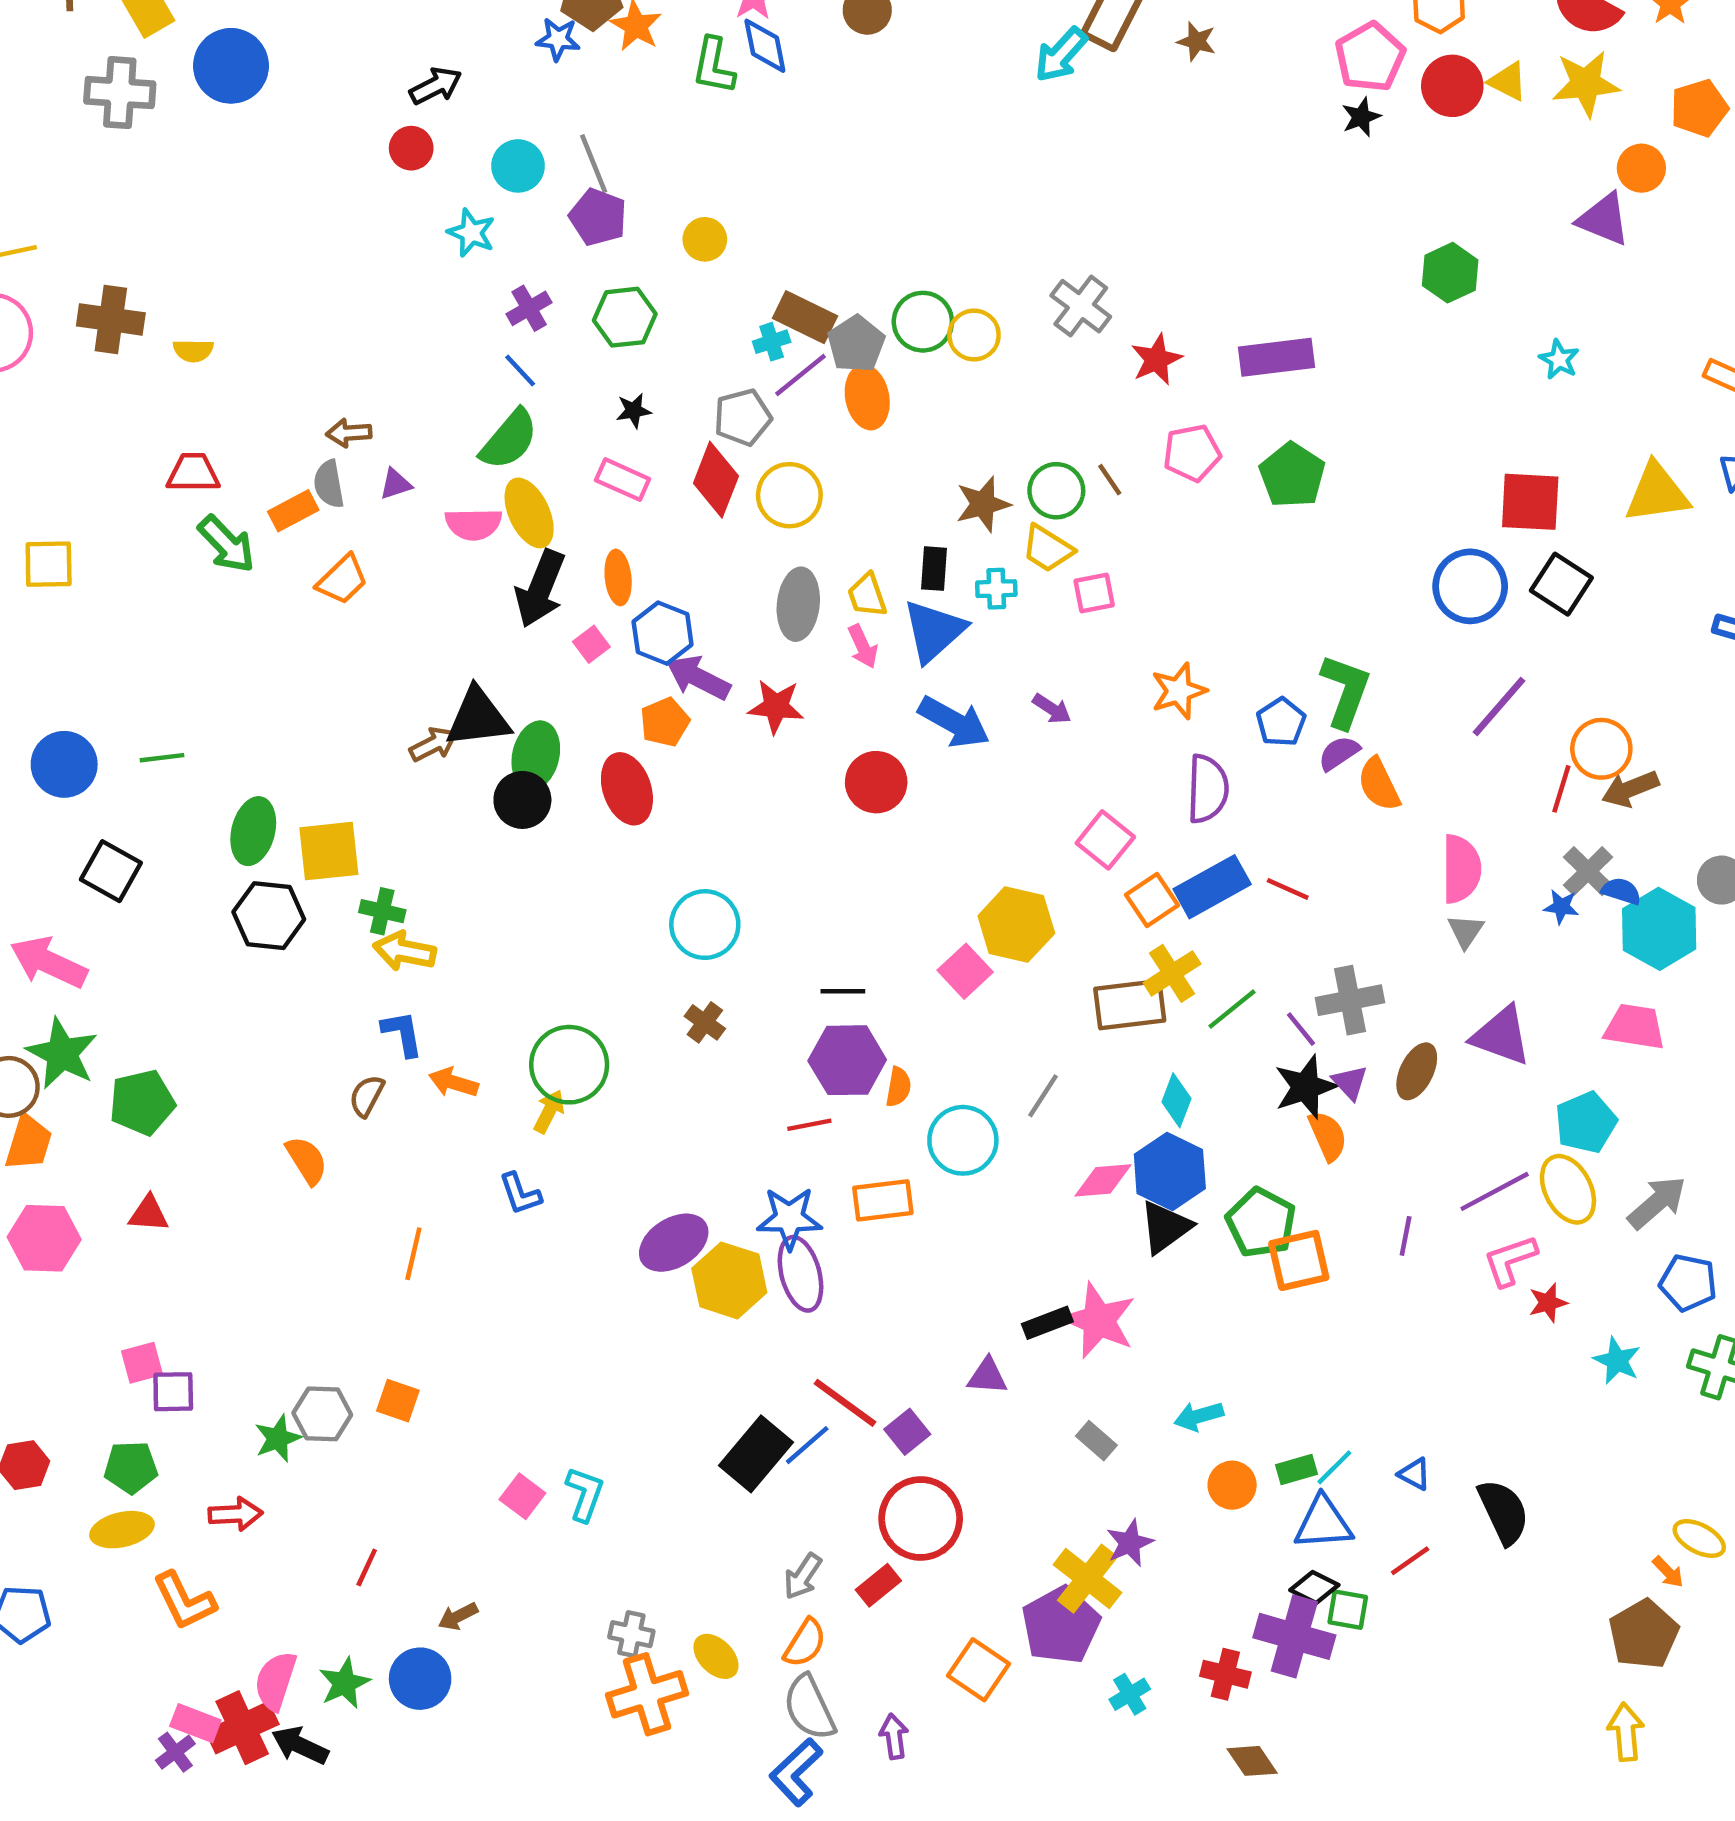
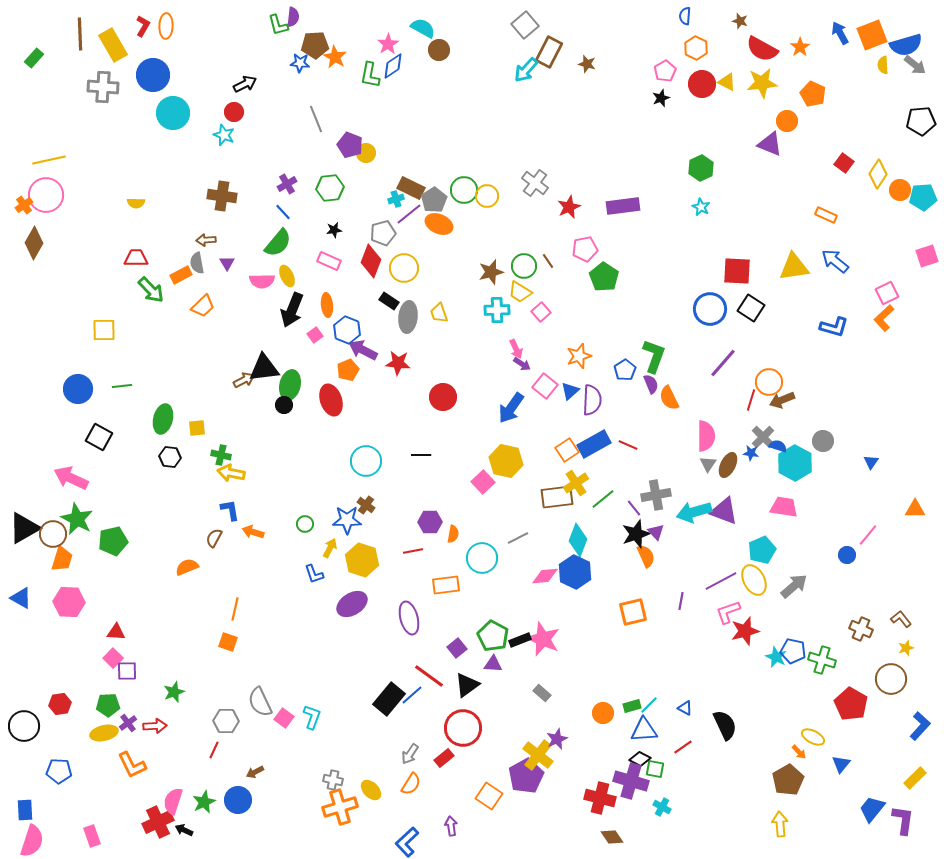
blue diamond: (765, 46) -> (393, 66), turned 68
pink pentagon: (1370, 57) -> (665, 71), size x0.7
orange pentagon: (1699, 108) -> (813, 94), turned -30
cyan circle: (518, 166) -> (173, 113), moved, size x1.4
purple pentagon: (598, 217) -> (350, 145), moved
cyan star: (471, 233) -> (224, 135), moved
brown cross: (111, 319) -> (222, 196), moved
cyan star: (1559, 359) -> (701, 207), moved
orange ellipse: (867, 397) -> (439, 224), turned -56
green pentagon: (1292, 475) -> (604, 277), moved
purple triangle: (396, 484) -> (227, 263), turned -42
yellow ellipse: (529, 513) -> (287, 276), size x0.7
yellow square: (49, 564) -> (104, 330), moved
black rectangle: (934, 569) -> (389, 301), moved, turned -60
cyan cross: (996, 589) -> (497, 310), size x1.4
pink square: (1094, 593) -> (541, 312), turned -30
blue triangle: (934, 631) -> (570, 391), moved, size x0.6
pink arrow: (863, 646) -> (516, 349), moved
blue arrow: (954, 722) -> (511, 408), moved, turned 96
purple semicircle: (1339, 753) -> (651, 384), turned 102
black circle: (522, 800) -> (284, 405), size x0.7
pink square: (1105, 840) -> (545, 386), moved
yellow square: (329, 851) -> (197, 428), size x0.6
black hexagon: (269, 916) -> (170, 457), size x0.7
black line: (843, 991) -> (421, 455), moved
purple hexagon: (847, 1060) -> (430, 522), size x0.7
green circle: (569, 1065) -> (305, 524), size x0.5
brown ellipse: (1417, 1071) -> (728, 465), moved
gray line: (1043, 1096) -> (518, 538), turned 30
cyan diamond: (1176, 1100) -> (578, 540), size x1.4
yellow arrow: (549, 1111) -> (330, 548), moved
orange semicircle: (307, 1160) -> (187, 567), turned -80
blue L-shape: (520, 1194) -> (314, 574), moved
red triangle: (149, 1214) -> (116, 632), moved
blue star: (789, 1218) -> (347, 520), moved
green pentagon: (1261, 1223) -> (493, 636), moved
black triangle: (1165, 1227) -> (467, 685), moved
yellow hexagon: (729, 1280) -> (362, 560), moved
blue pentagon: (1688, 1283) -> (793, 651), moved
red star: (1548, 1303) -> (745, 631), size x1.6
pink square: (142, 1363) -> (113, 658), turned -30
orange square: (398, 1401) -> (228, 642), moved
gray hexagon: (322, 1414) -> (226, 721), moved
cyan arrow: (1199, 1416) -> (694, 512), moved, size x1.6
purple square: (907, 1432) -> (457, 648), moved
red cross: (1225, 1674) -> (600, 798), size x1.4
cyan cross: (1130, 1694) -> (662, 807), moved, turned -30
gray semicircle: (809, 1708) -> (260, 702), moved
pink rectangle: (195, 1723) -> (92, 836), moved, turned 50
black arrow: (300, 1745) -> (184, 830), size x0.7
purple cross: (175, 1752) -> (128, 723), moved

